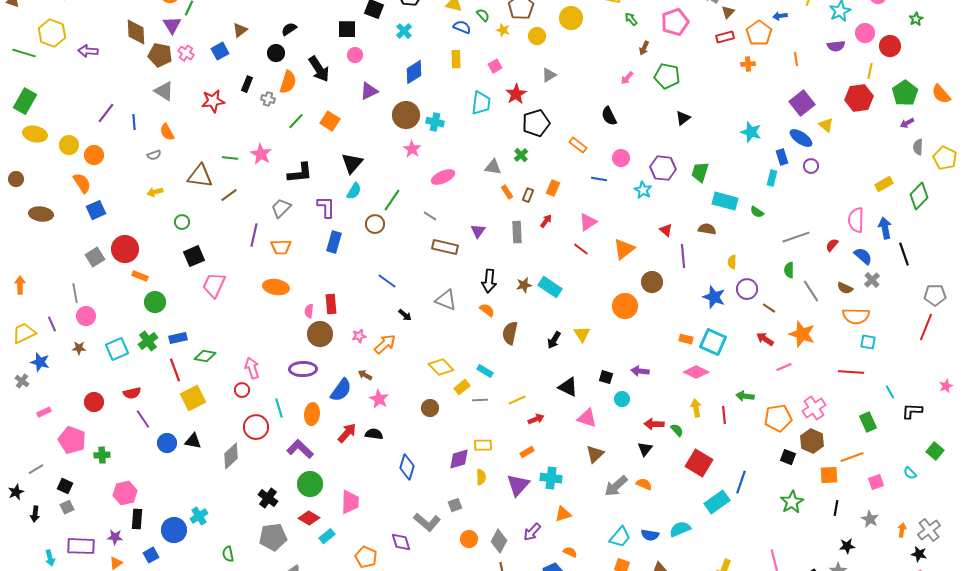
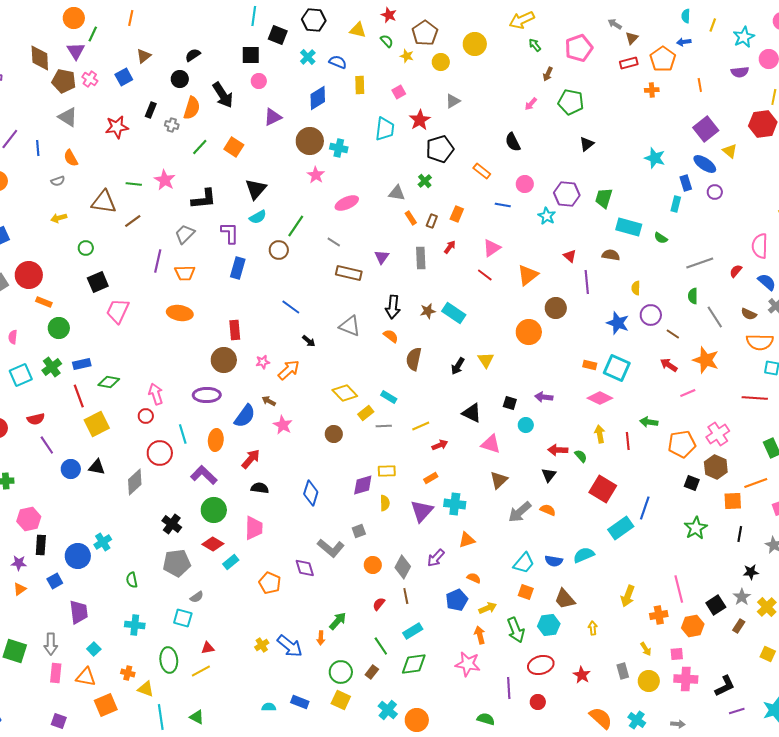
blue semicircle: (462, 27) -> (338, 62), moved
cyan semicircle: (354, 191) -> (258, 217), turned 30
pink semicircle: (309, 311) -> (13, 337), moved
black semicircle: (374, 434) -> (260, 488), moved

